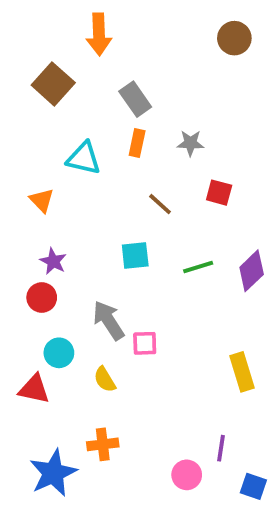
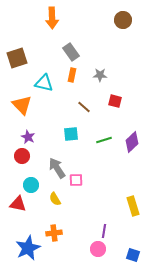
brown square: (53, 84) -> (17, 58), moved, turned 30
orange triangle: (42, 200) -> (22, 105), size x1.5
yellow rectangle: (242, 372) -> (133, 206), moved
purple line: (221, 448) -> (104, 231), moved

